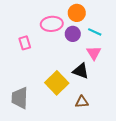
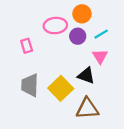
cyan line: (95, 32) -> (101, 34), turned -56
gray trapezoid: (20, 98) -> (30, 85), moved
brown triangle: (82, 102) -> (87, 109), size x1.6

